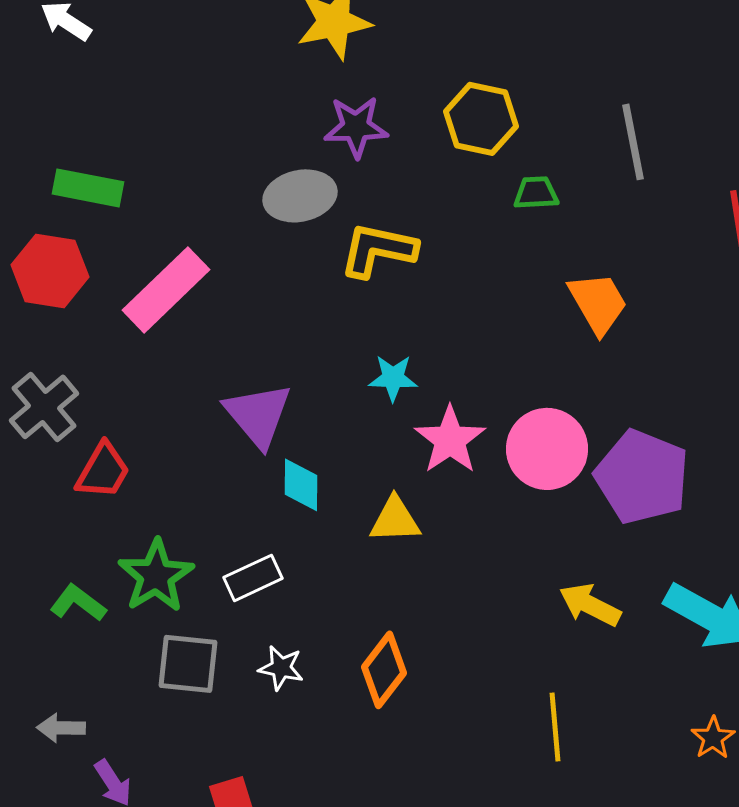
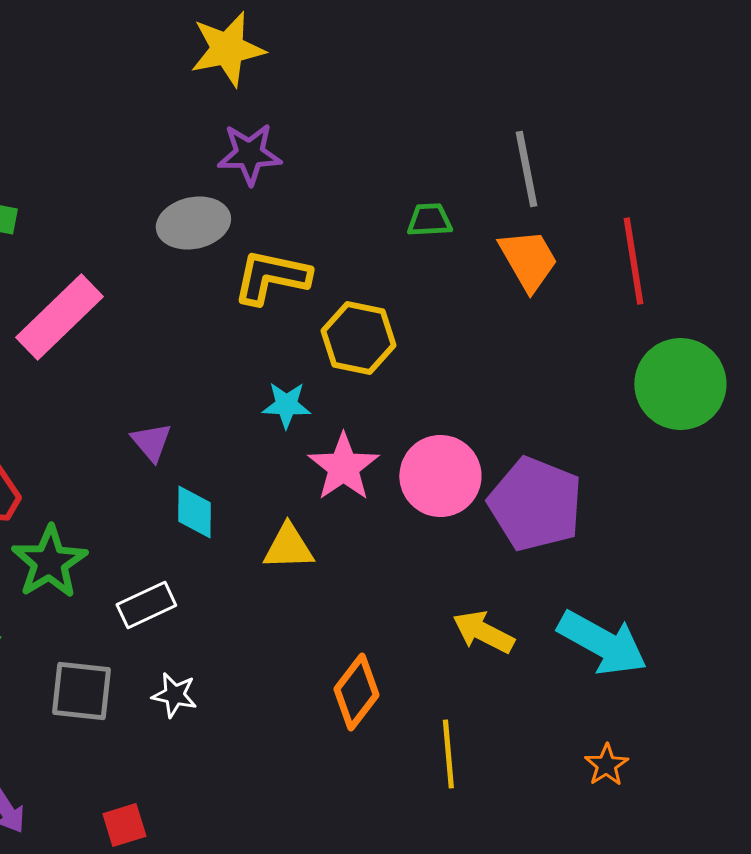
yellow hexagon: (481, 119) -> (358, 338), moved
orange trapezoid: (598, 303) -> (528, 260), moved
purple triangle: (258, 415) -> (151, 442), size x0.6
green star: (156, 576) -> (49, 562), moved
orange diamond: (384, 670) -> (356, 692), moved

